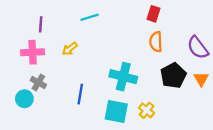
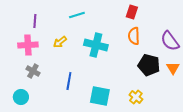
black pentagon: (173, 75) -> (149, 65), turned -30
cyan cross: (123, 77) -> (96, 45), moved
cyan circle: (24, 99) -> (21, 97), moved
yellow cross: (147, 110) -> (136, 97), moved

